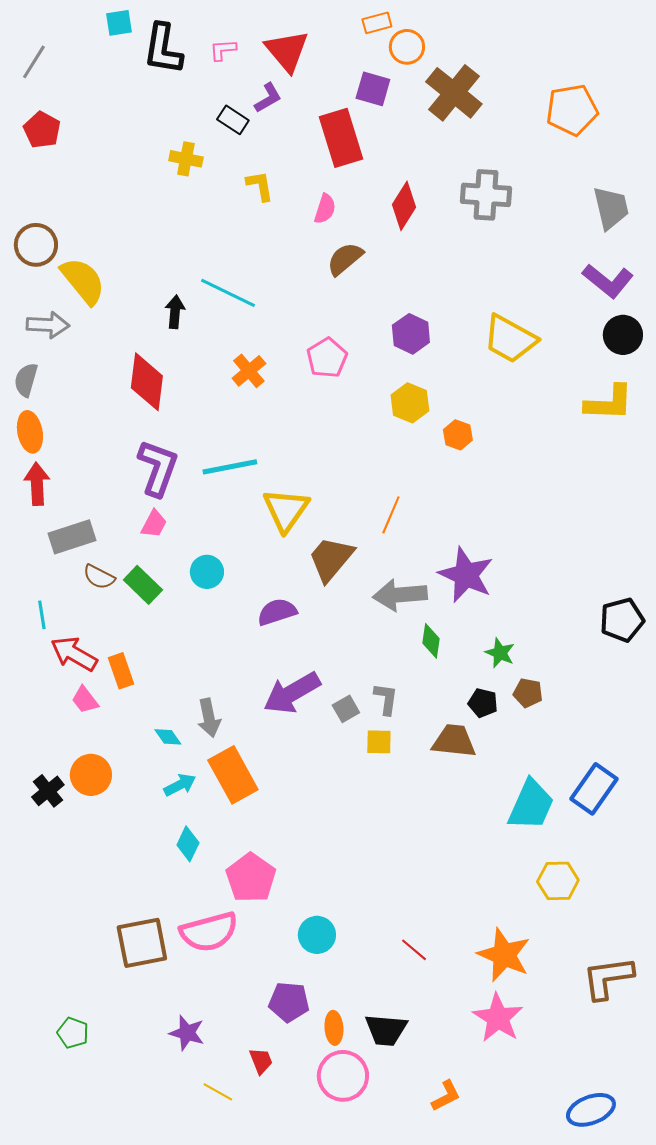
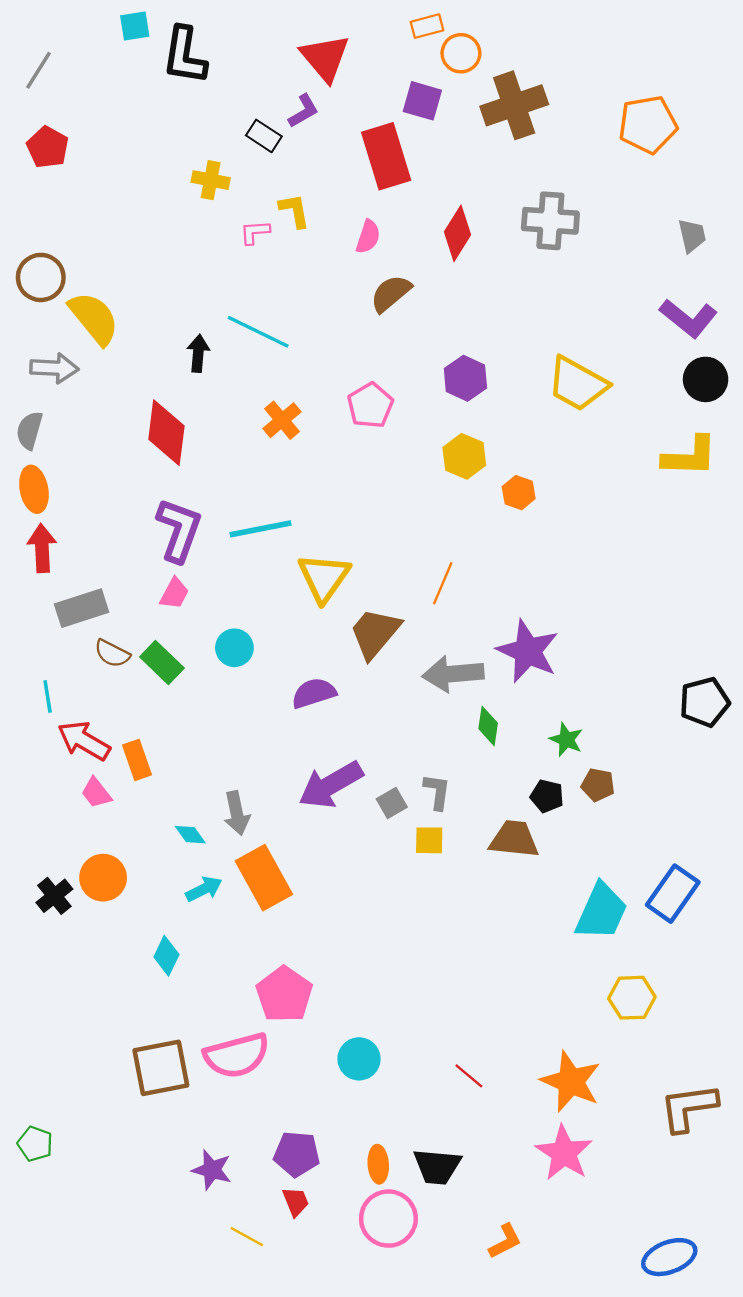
pink L-shape: (223, 50) -> (255, 232), moved
brown cross: (454, 93) -> (514, 105), turned 32
gray trapezoid: (611, 208) -> (692, 236), size x0.7
cyan diamond: (188, 844) -> (166, 956), moved
purple pentagon: (289, 1002) -> (297, 1154), moved
green pentagon: (73, 1033) -> (35, 1144), moved

